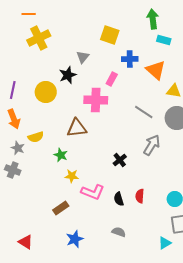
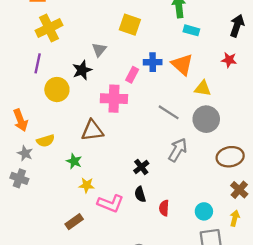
blue cross: (130, 59) -> (153, 62), moved
purple line: (13, 90) -> (38, 63), moved
black semicircle: (119, 199) -> (140, 194), moved

